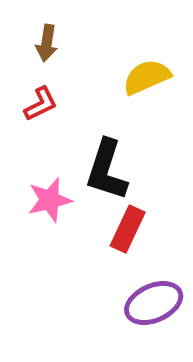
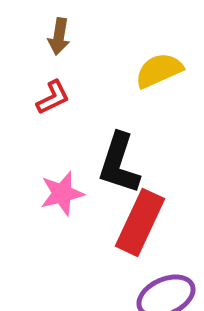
red rectangle: (128, 229) -> (140, 222), size x1.4

